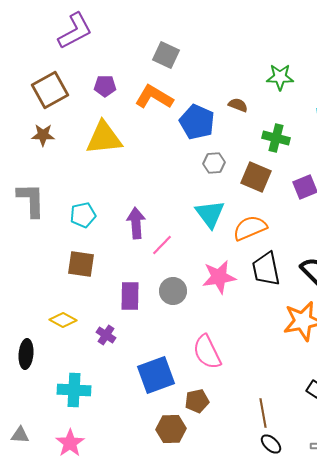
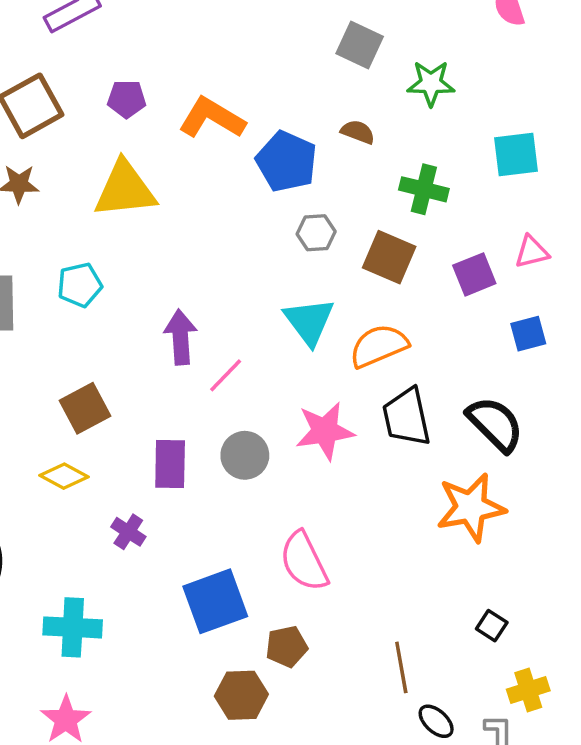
gray square: (166, 55) -> (360, 45), moved
cyan pentagon: (83, 215) -> (80, 285), moved
brown square: (81, 264) -> (85, 408), turned -36
yellow diamond: (63, 320) -> (64, 476), moved
black ellipse: (271, 444) -> (436, 721), moved

